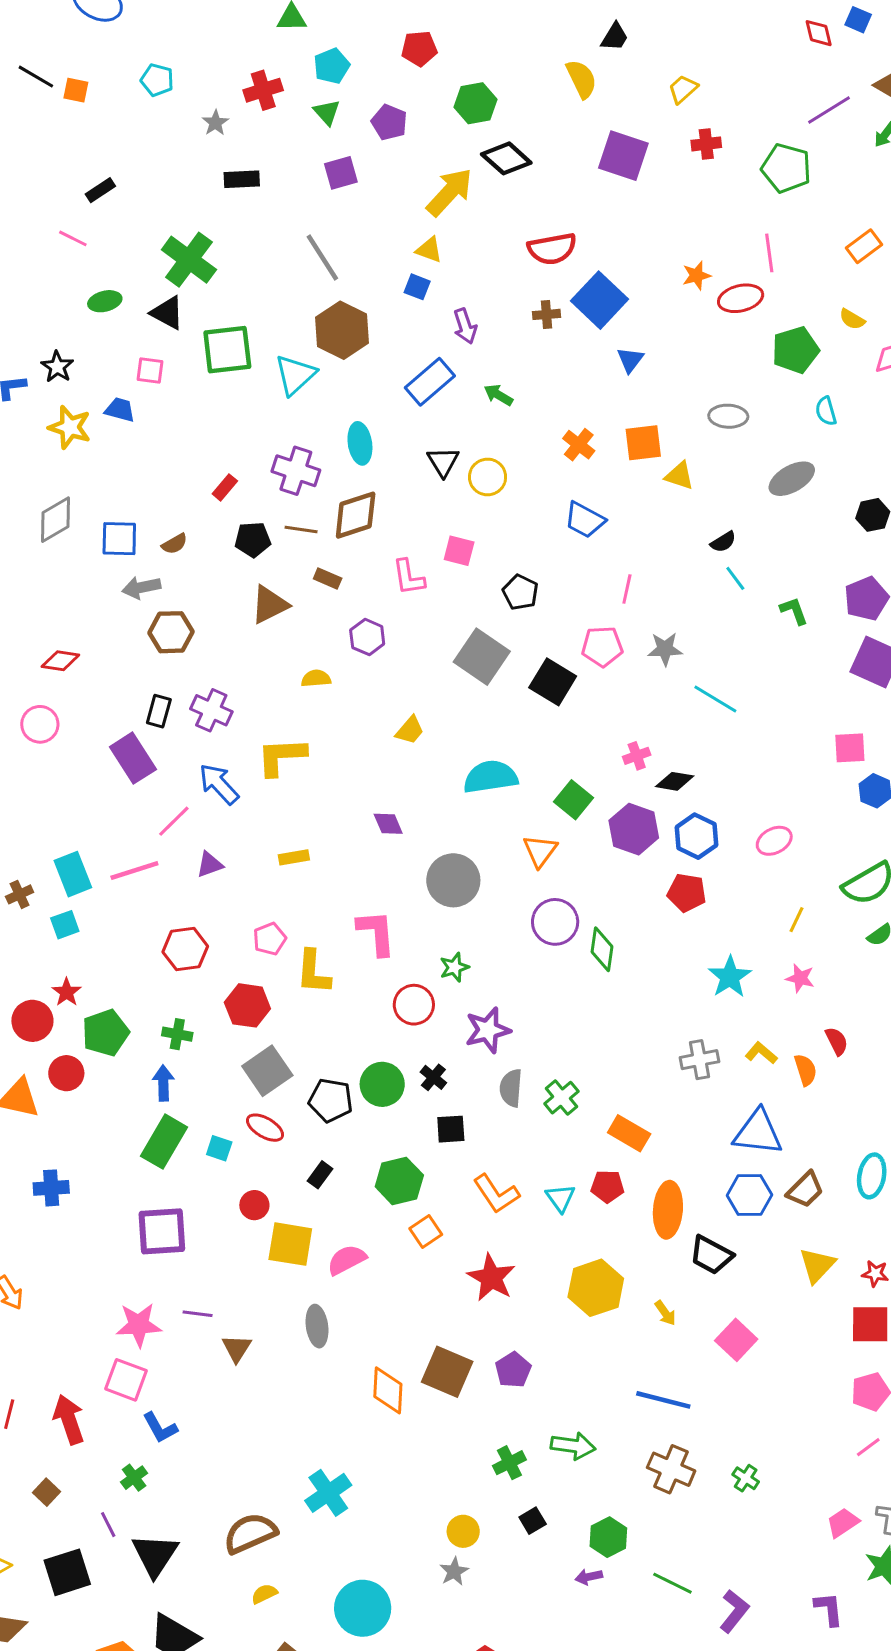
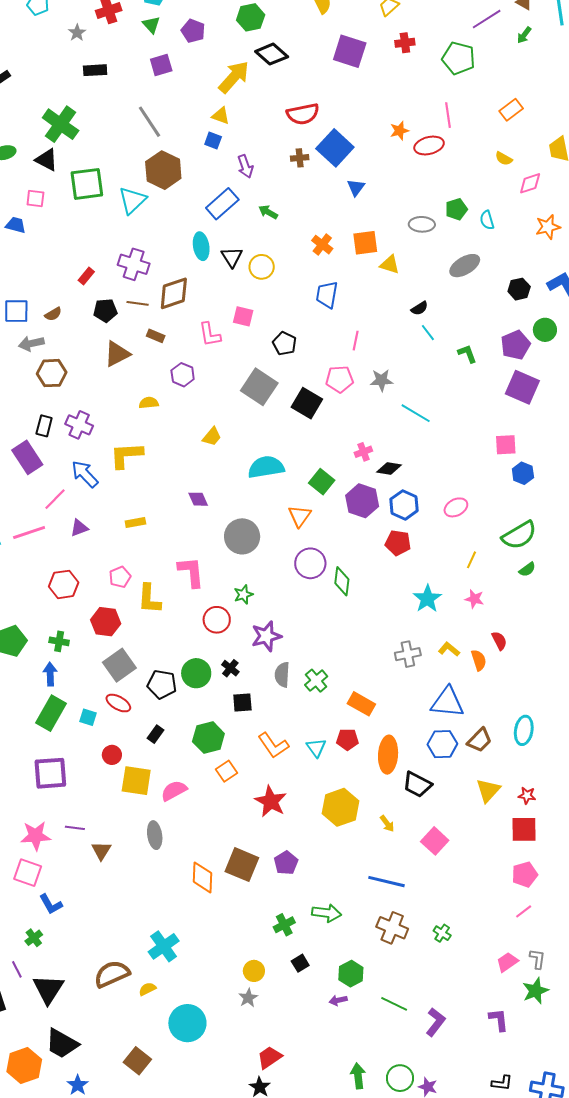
green pentagon: (795, 350) -> (456, 209), moved, size x0.7
cyan ellipse: (360, 443) -> (201, 246), moved
blue trapezoid: (585, 520) -> (327, 295), turned 72
yellow semicircle: (264, 1594) -> (147, 989), moved

